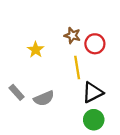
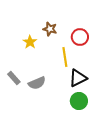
brown star: (72, 35) -> (50, 29), moved

